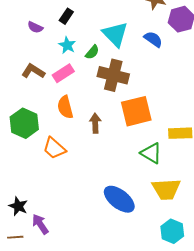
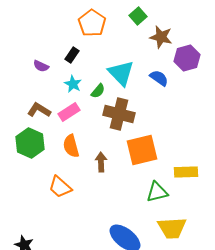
green hexagon: (24, 123) -> (30, 143), moved
green triangle: (151, 153) -> (157, 192), turned -45

